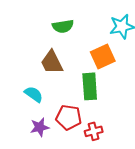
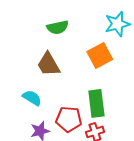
green rectangle: (90, 86) -> (96, 103), moved

